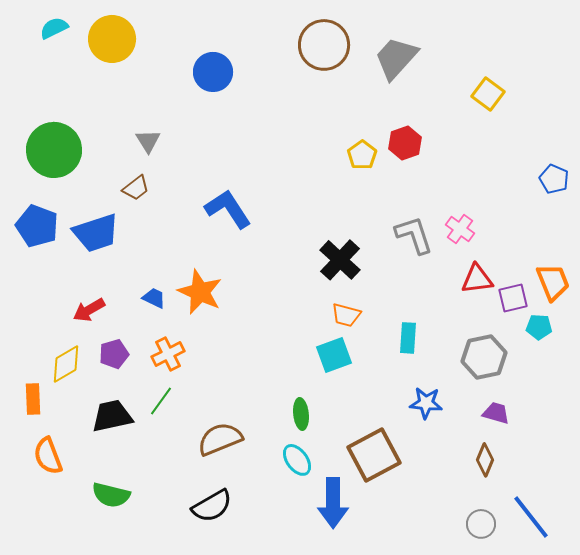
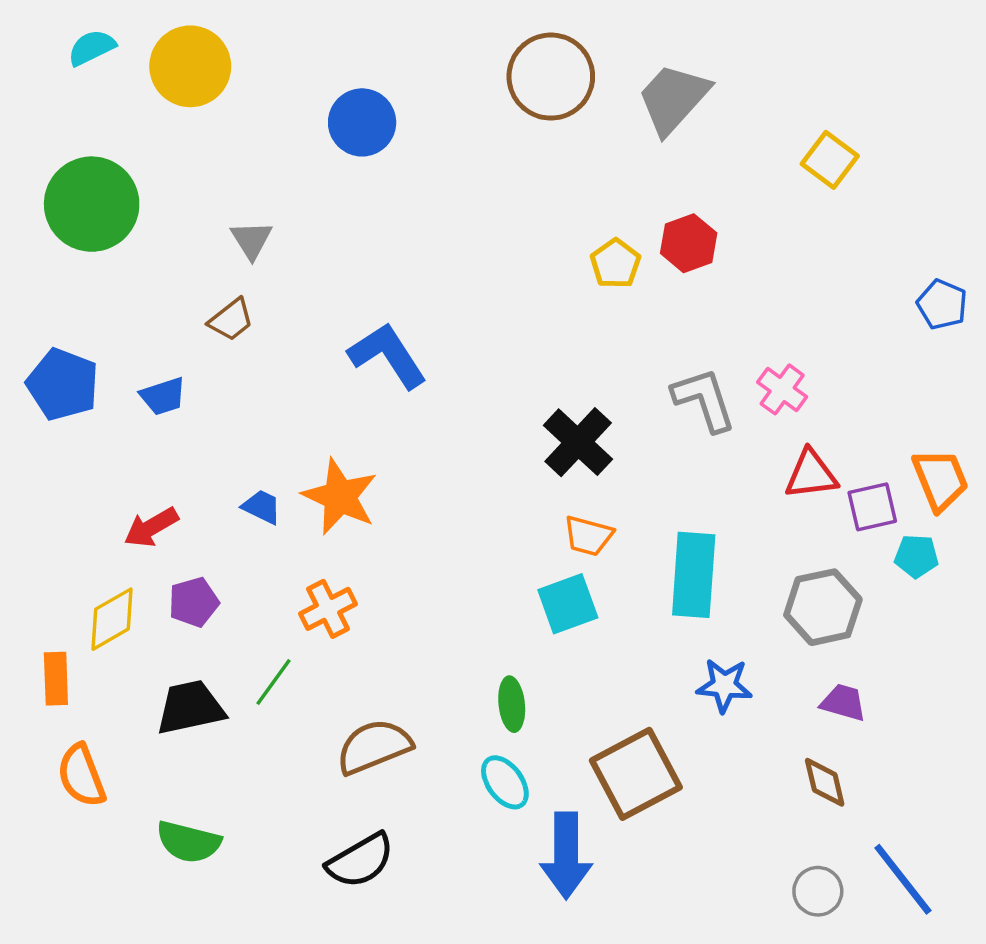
green circle: (54, 150) -> (92, 204), moved
blue trapezoid: (96, 233) -> (163, 396), size x0.6
cyan rectangle: (408, 338) -> (694, 575), size x1.6
orange cross: (168, 354) -> (328, 609), moved
brown diamond: (485, 460) -> (825, 782), turned -36

